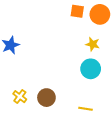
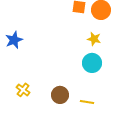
brown circle: (46, 98) -> (60, 95), moved

